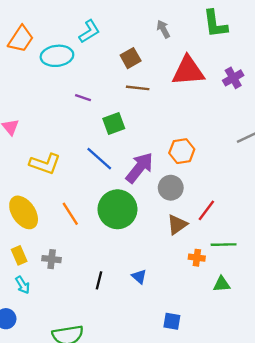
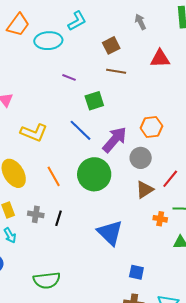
red triangle: (188, 71) -> (160, 59), size x0.7
blue triangle: (139, 277) -> (110, 233), size x2.0
black line: (99, 280) -> (58, 218), moved

